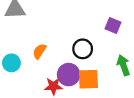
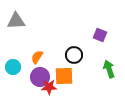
purple circle: (69, 75) -> (40, 77), moved
orange square: (88, 79) -> (64, 76), moved

